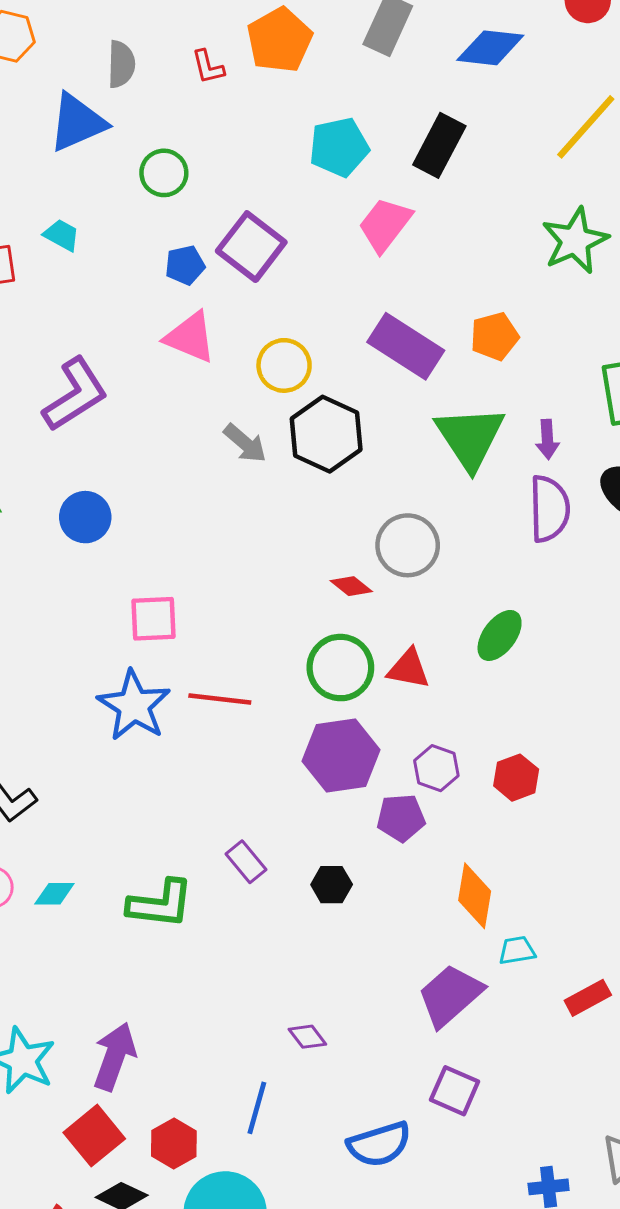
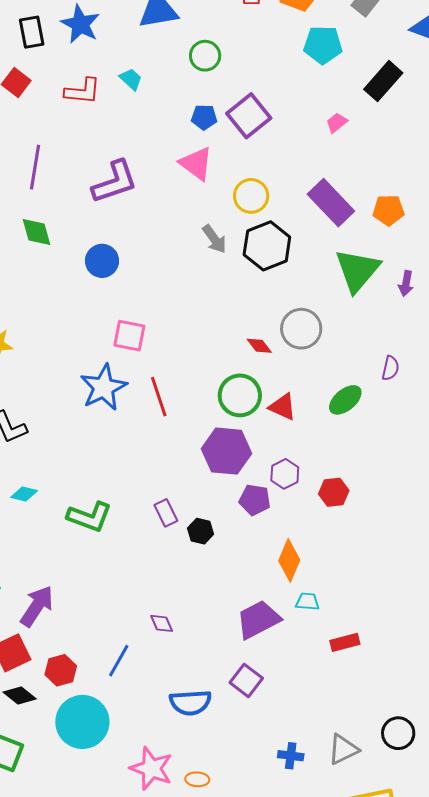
cyan pentagon: (339, 147) -> (323, 45), moved
pink trapezoid: (385, 225) -> (337, 123), size x0.6
purple semicircle: (549, 509) -> (390, 368), moved, size x0.6
red line: (220, 699) -> (159, 397), turned 51
purple rectangle: (246, 862) -> (166, 513), moved

